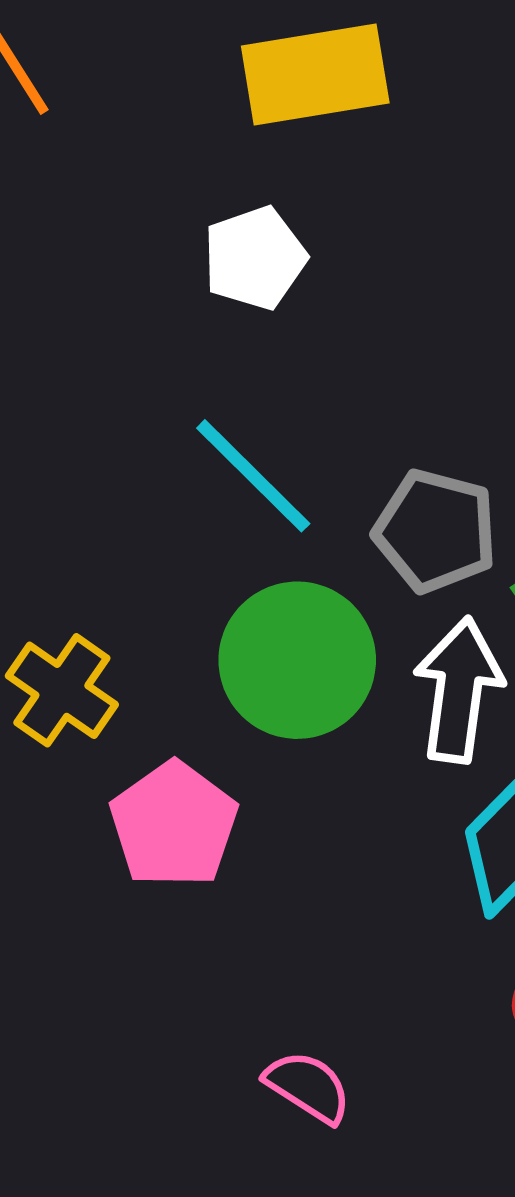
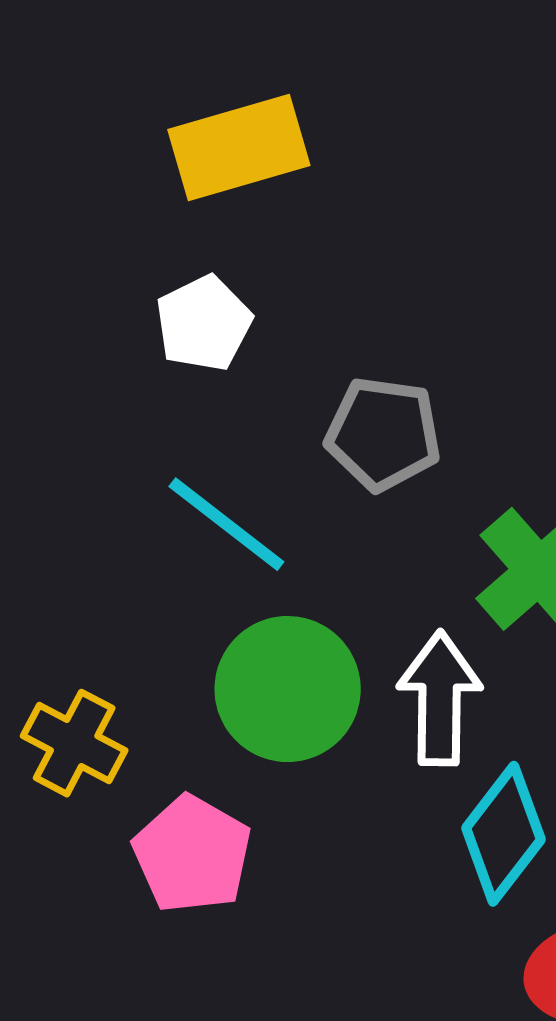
gray pentagon: (435, 531) -> (383, 434), moved

